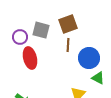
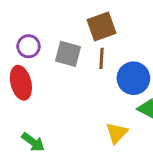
gray square: (41, 30) -> (68, 54), moved
red ellipse: (30, 58) -> (21, 83), moved

